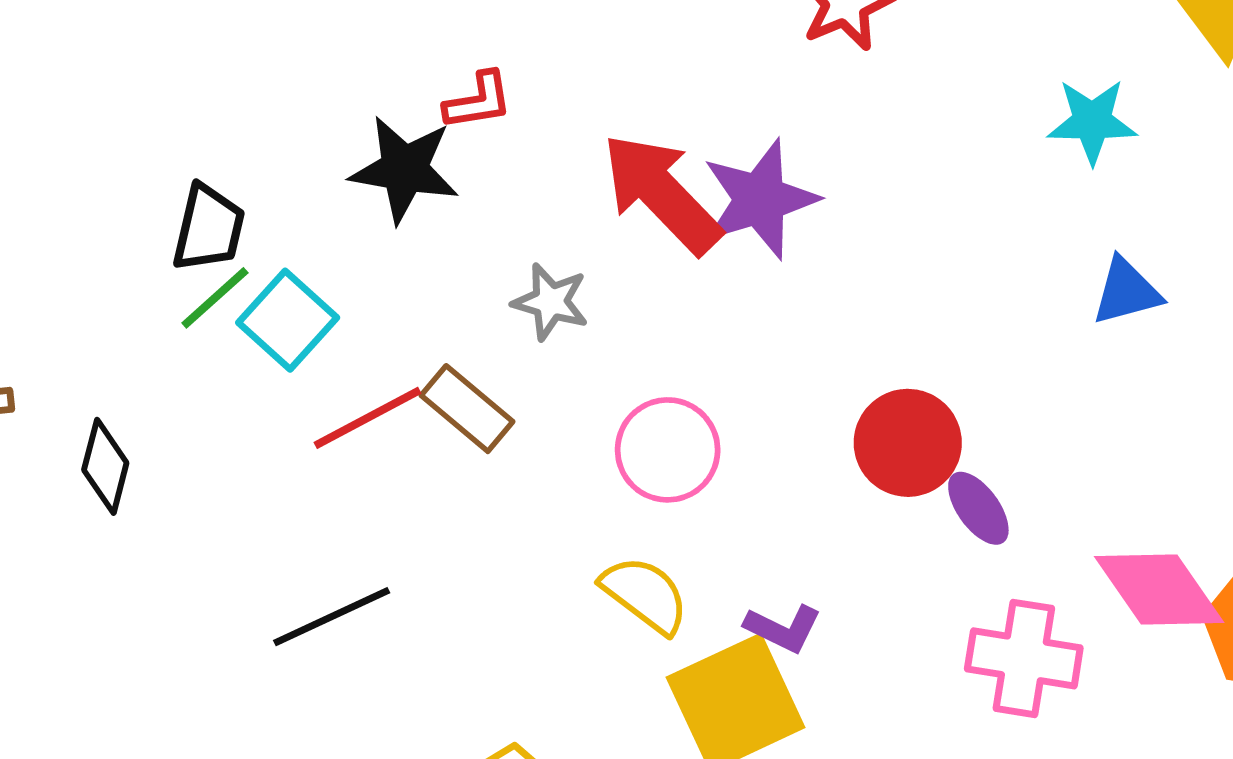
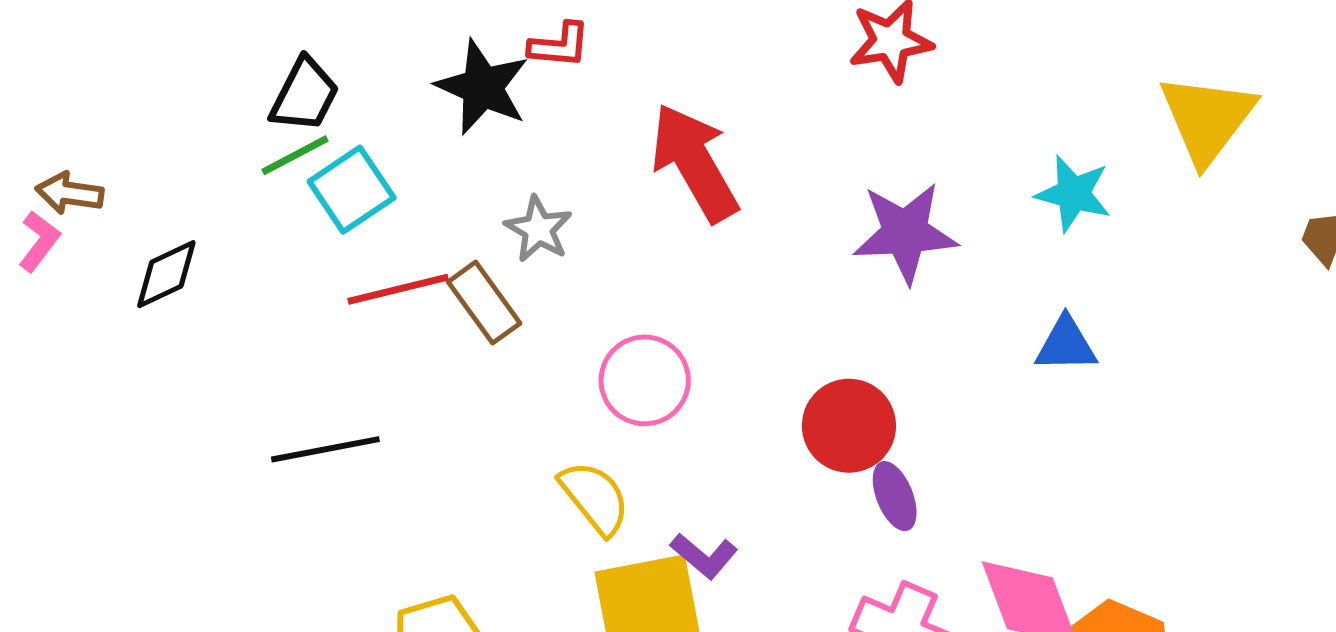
purple star: (760, 199) -> (905, 233), moved
gray star: (551, 302) -> (538, 229), moved
black diamond: (105, 466) -> (166, 274), turned 36

